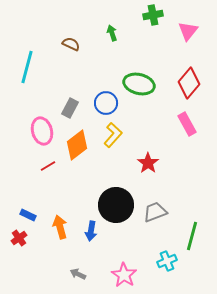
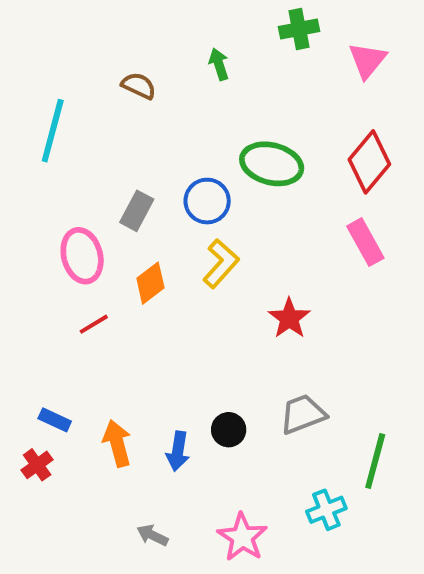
orange diamond: (77, 145) -> (150, 283), size x0.7
black circle: (116, 205) -> (229, 430), moved, size x0.5

